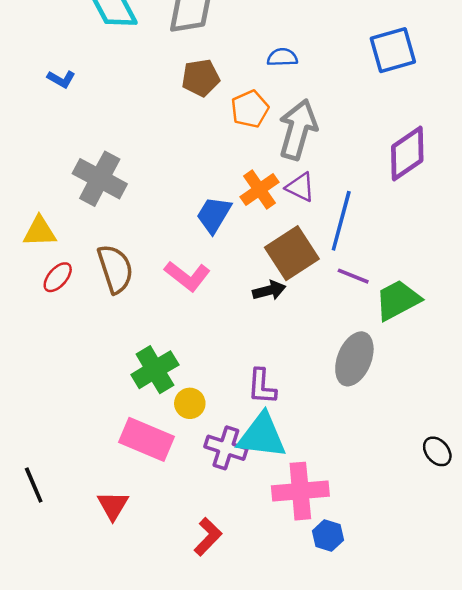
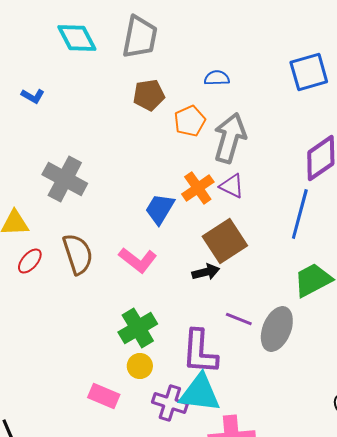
blue line: (341, 221) -> (300, 214), moved
purple line: (353, 276) -> (239, 319), moved
green cross: (155, 370) -> (138, 328), moved
purple L-shape: (262, 387) -> (200, 352), size x1.5
pink rectangle: (147, 439) -> (104, 396), size x0.7

